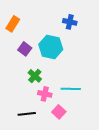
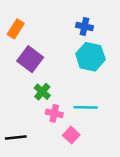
cyan hexagon: (51, 47) -> (90, 57), moved
purple square: (25, 49) -> (30, 59), size x1.5
black line: (27, 114) -> (16, 138), moved

